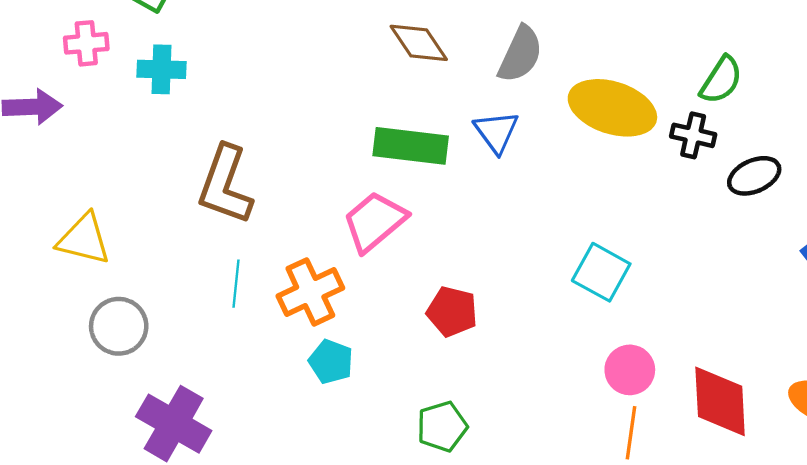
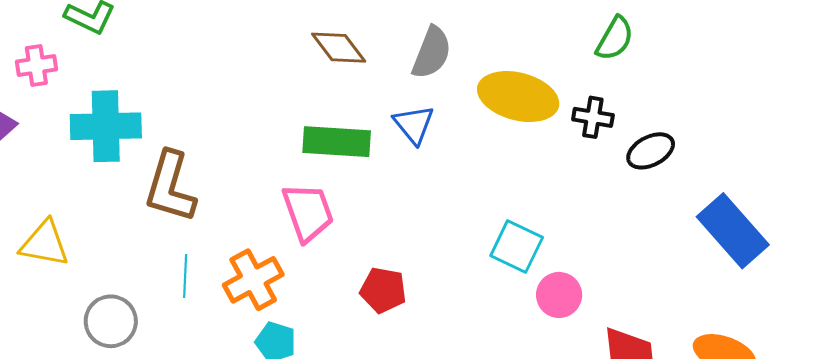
cyan cross: (162, 69) -> (106, 126), moved, size x1.6
green semicircle: (721, 80) -> (615, 39), moved
pink trapezoid: (375, 222) -> (308, 212), turned 114
gray circle: (119, 326) -> (111, 321), moved
pink circle: (630, 370) -> (559, 295), moved

